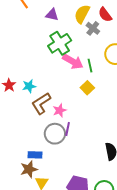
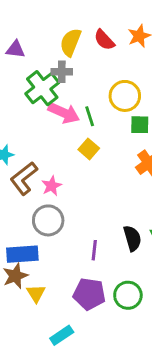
purple triangle: (52, 15) -> (15, 49), moved
gray cross: (93, 28) -> (62, 72), moved, turned -32
purple line: (68, 129) -> (94, 250), moved
blue rectangle: (35, 155) -> (22, 254), size x1.5

